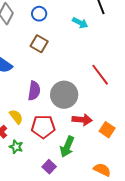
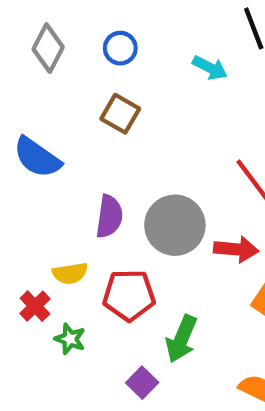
yellow semicircle: (16, 117) -> (70, 273), turned 119
red arrow: (82, 120) -> (236, 249), moved

